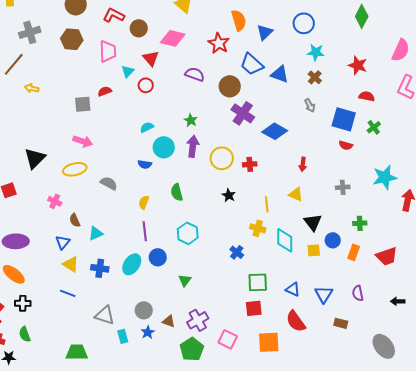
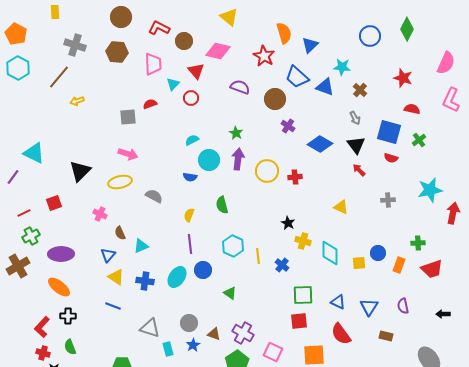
blue circle: (304, 23) -> (370, 36), moved
gray cross: (30, 32) -> (75, 45), turned 35
cyan star: (316, 52) -> (342, 67), moved
yellow arrow: (32, 88) -> (77, 101), turned -32
purple cross: (243, 113) -> (288, 126), size x0.6
red arrow: (303, 164) -> (359, 170), moved, turned 128
black star: (229, 195) -> (288, 223), moved
yellow line: (267, 204) -> (258, 256), moved
black triangle: (313, 222) -> (356, 145), moved
green cross: (360, 223) -> (418, 243), moved
green triangle: (185, 280) -> (230, 293), turned -32
purple cross: (198, 320) -> (243, 333), turned -30

